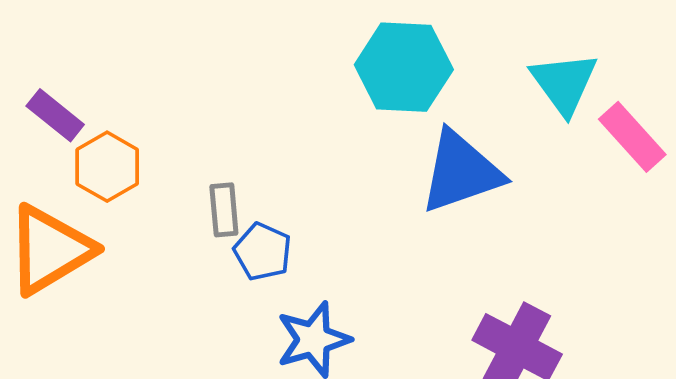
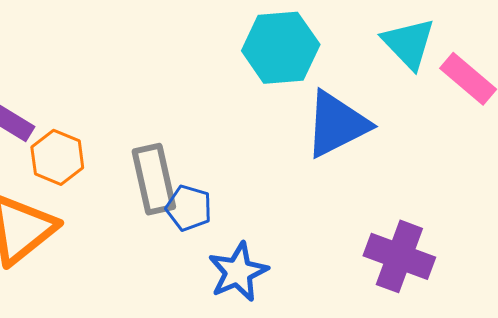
gray rectangle: (224, 210) -> (154, 179), size x1.6

